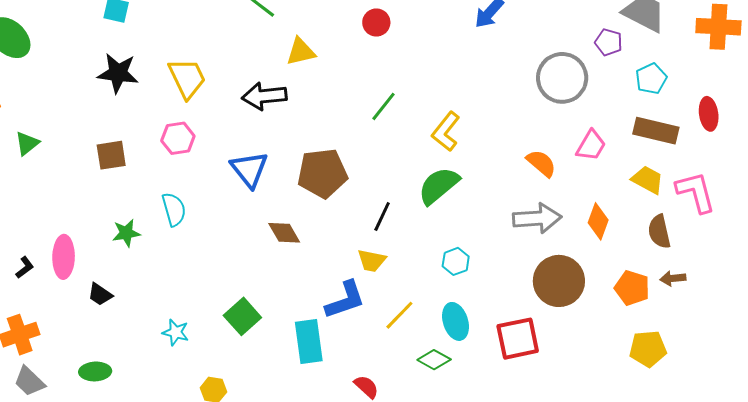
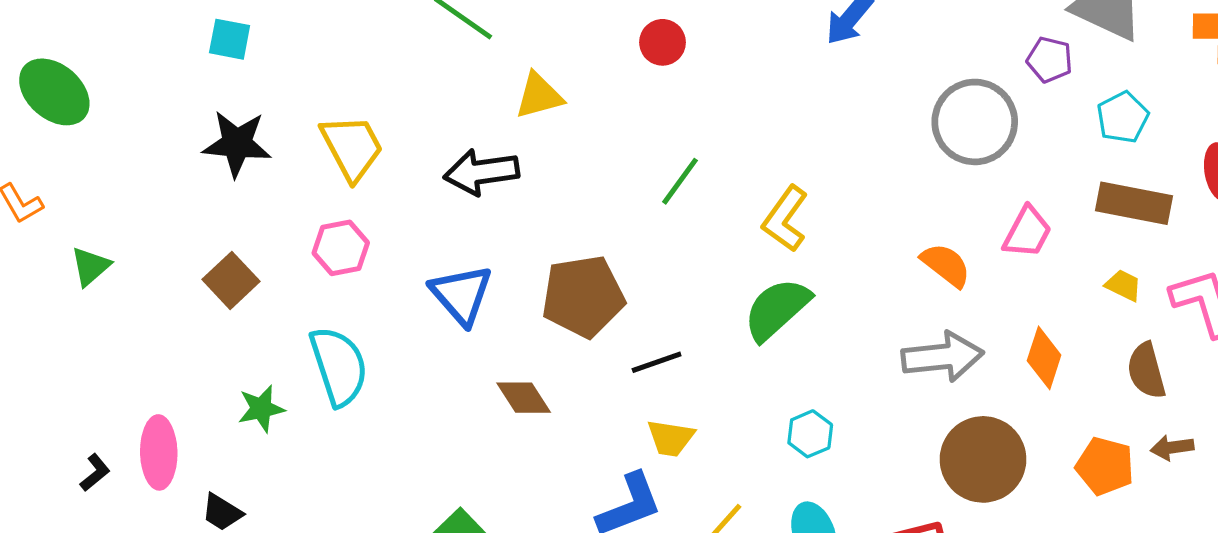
brown square: (111, 155) -> (231, 280), turned -32
yellow trapezoid: (648, 180) -> (1123, 285), size x0.7
cyan semicircle: (174, 209) -> (339, 366), size x1.4
black line: (382, 216) -> (657, 362), moved, turned 48

